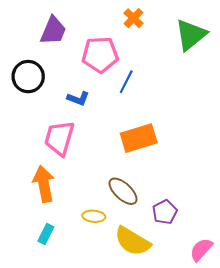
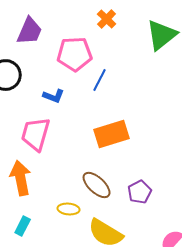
purple pentagon: (165, 212) -> (140, 192), moved

